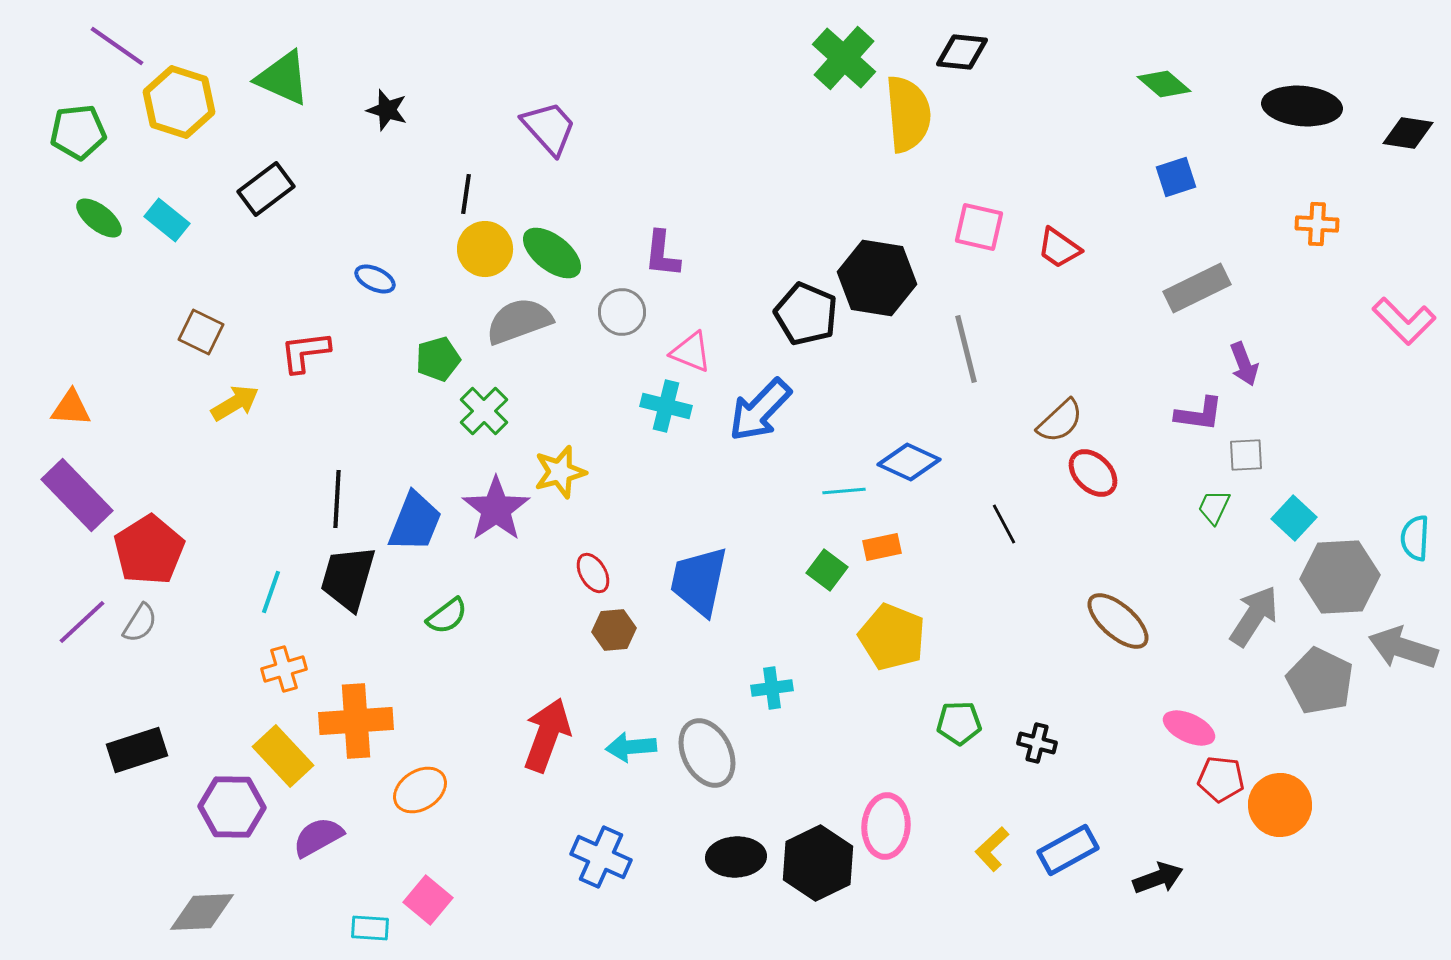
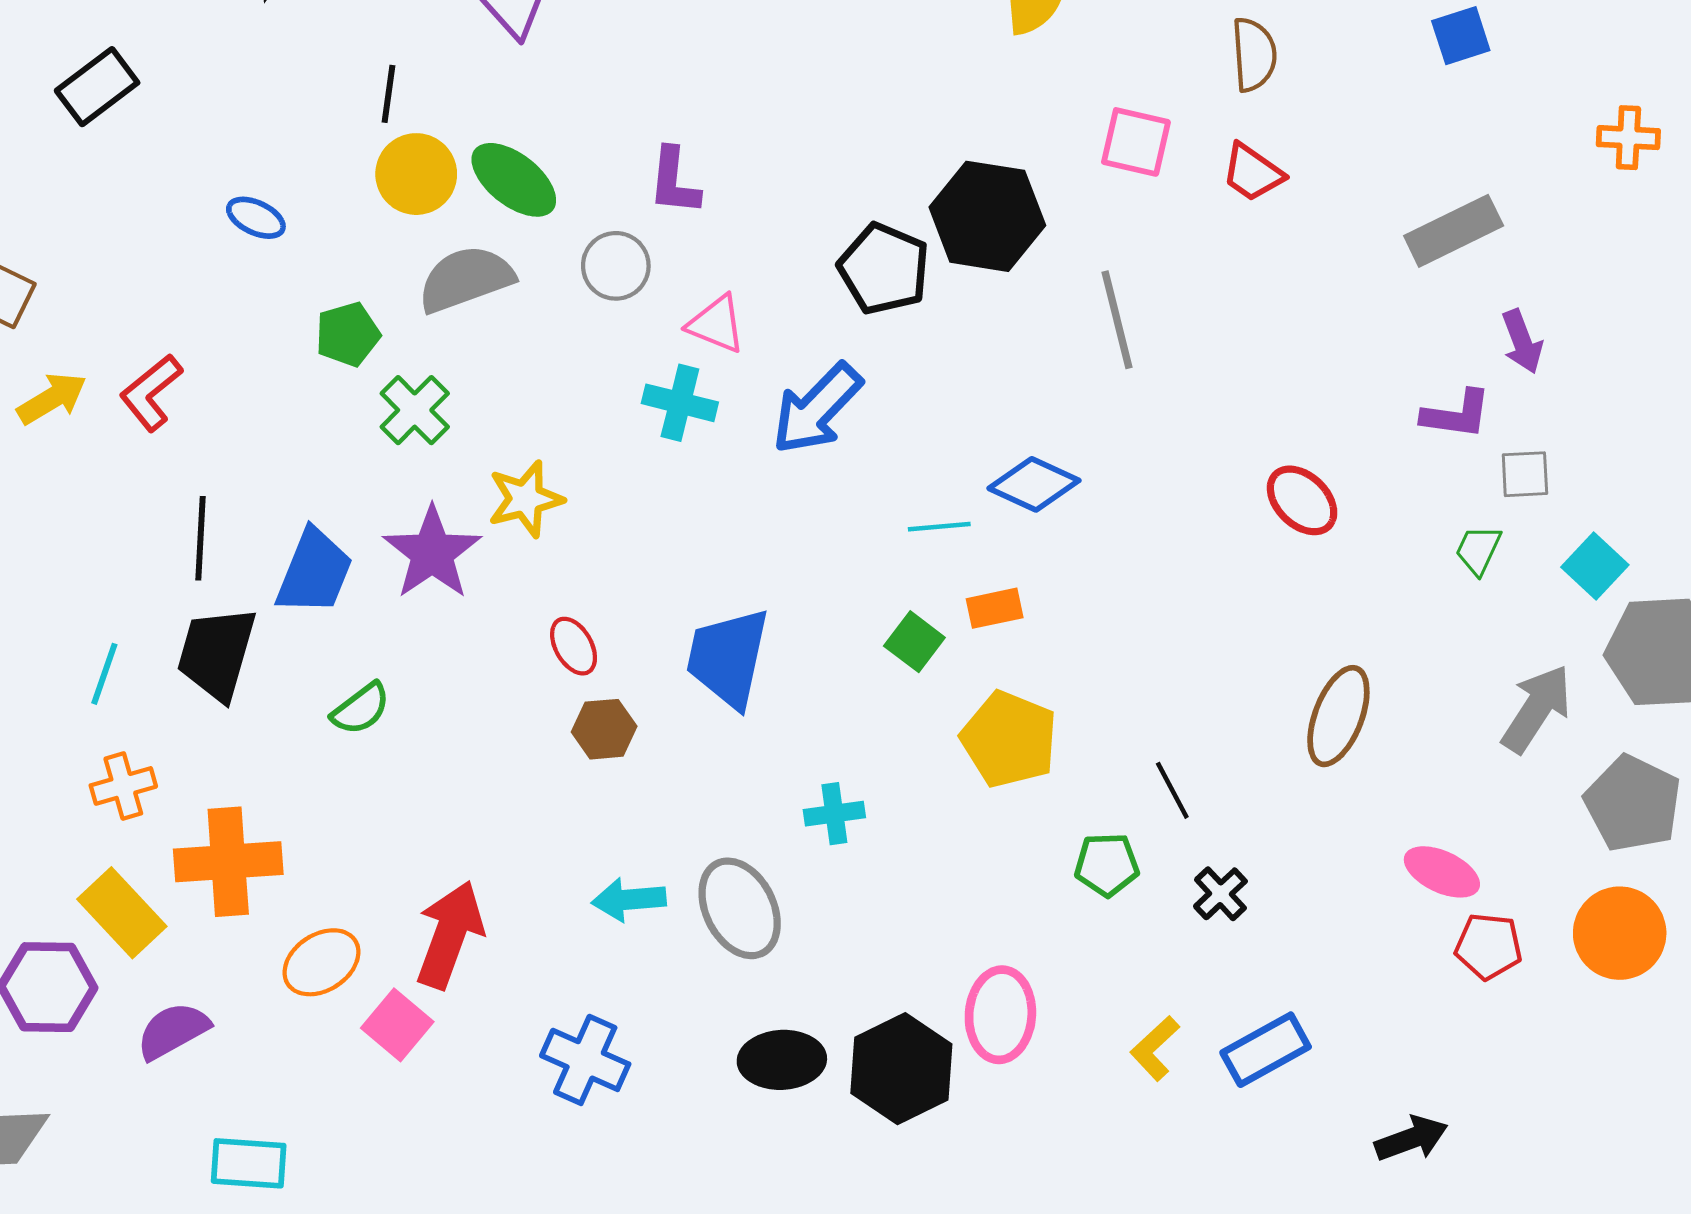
blue square: (1176, 177) -> (1461, 36), moved
red L-shape: (305, 352) -> (151, 393), moved, turned -32
brown semicircle: (1060, 421) -> (1254, 55), moved, turned -51
black line: (1004, 524) -> (1172, 790), moved
brown ellipse: (1118, 621) -> (1338, 716), turned 70
red arrow: (547, 735) -> (450, 935), moved
black cross: (1037, 743) -> (1220, 894), turned 33
orange circle: (1280, 805) -> (1620, 933), moved
black arrow: (1158, 878) -> (1411, 1139), moved
pink square: (428, 900) -> (397, 1025), moved
cyan rectangle: (370, 928) -> (249, 1163), size x1.4

